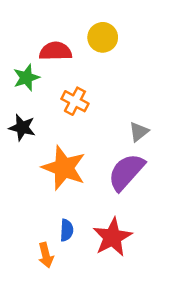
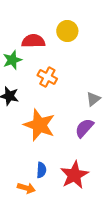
purple semicircle: (126, 172) -> (84, 128), size x0.7
orange arrow: (46, 255) -> (26, 188), turned -60

